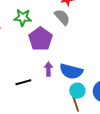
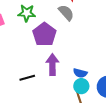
purple arrow: (48, 69) -> (52, 65), size x1.5
blue semicircle: (71, 71) -> (80, 73), moved, size x0.6

